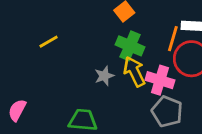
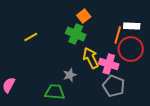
green cross: (130, 46) -> (76, 34), moved
gray star: (104, 76) -> (70, 75), moved

